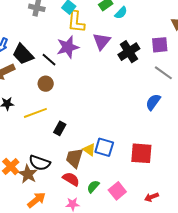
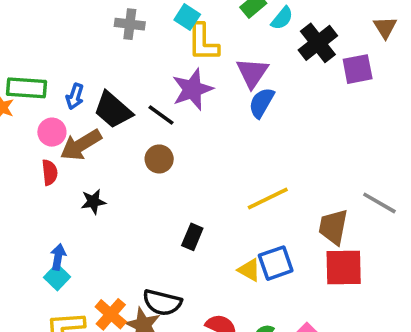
black cross: (129, 52) -> (318, 43), moved
gray line: (163, 73) -> (379, 203), moved
blue semicircle: (153, 102) -> (261, 103), moved
yellow line: (35, 113) -> (268, 198), moved
blue square: (104, 147) -> (276, 263), turned -30
brown trapezoid: (74, 158) -> (333, 227), moved

